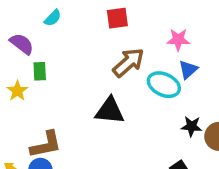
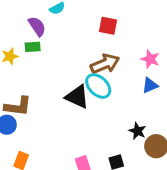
purple semicircle: (22, 44) -> (37, 26), moved
green rectangle: (40, 71) -> (33, 47), turned 70
cyan ellipse: (164, 85) -> (98, 86), moved

